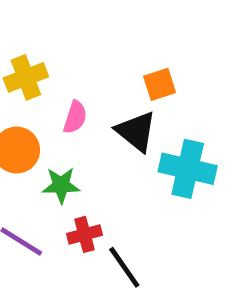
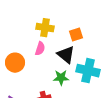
yellow cross: (26, 77) -> (45, 28), moved, turned 30
green star: (61, 185) -> (61, 78), moved

